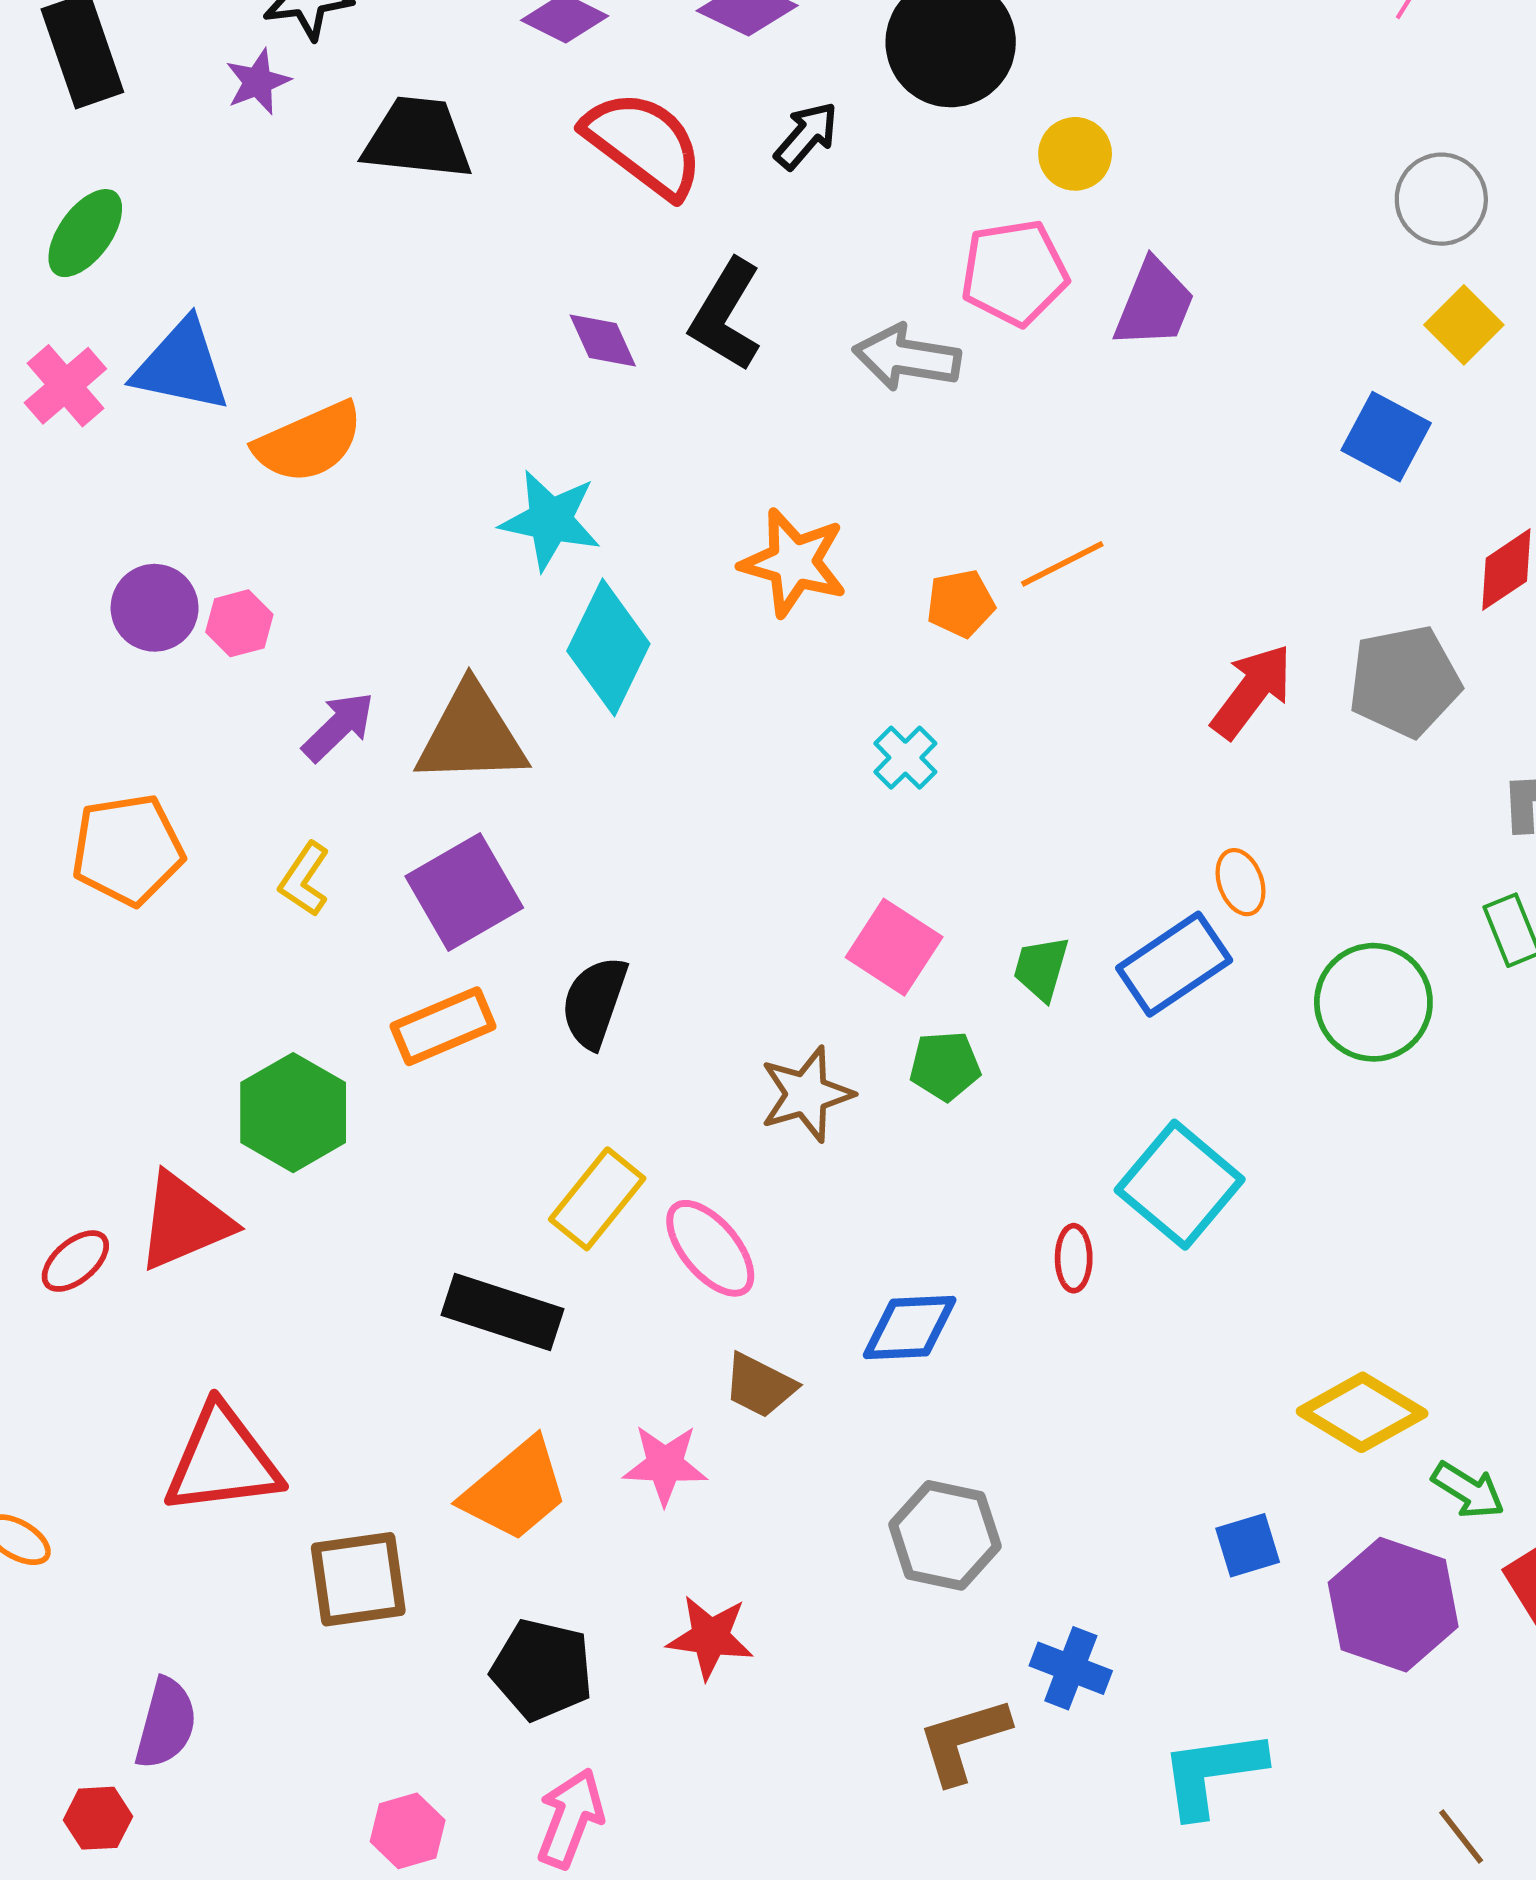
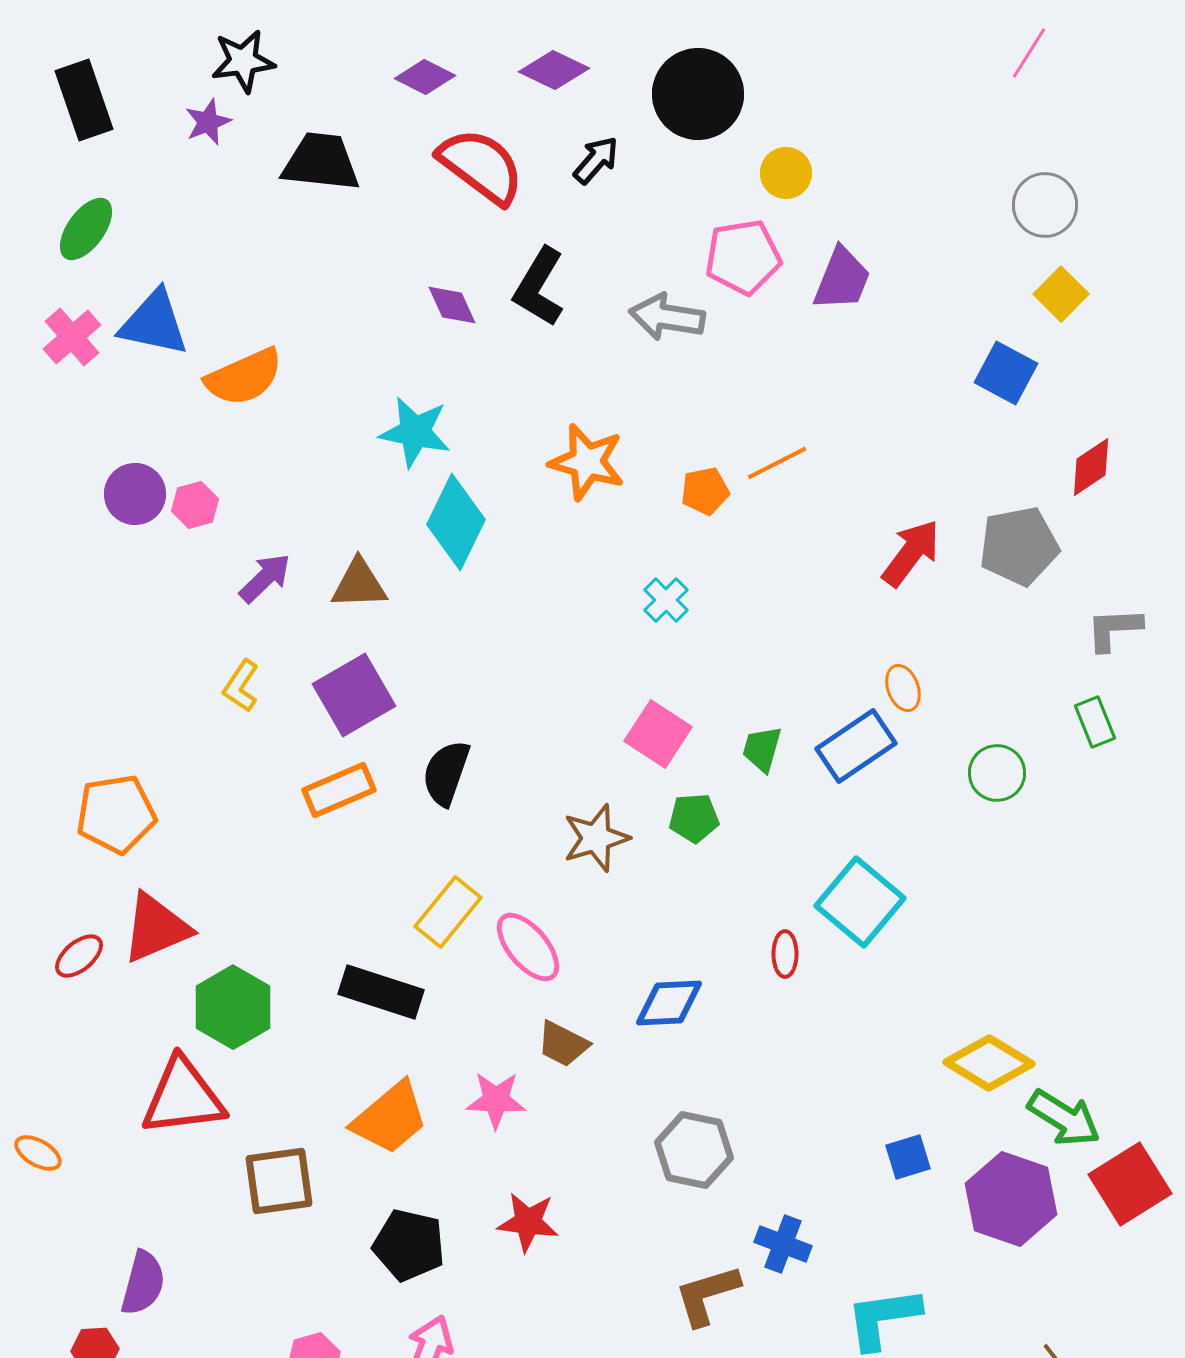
brown triangle: (471, 735) -> (359, 584), size x0.7
orange pentagon: (128, 850) -> (116, 814), moved
green circle: (1373, 1002) -> (997, 773), size x0.7
green hexagon: (293, 1113) -> (233, 1007), moved
green arrow: (1468, 1490) -> (1064, 1118), size x1.4

